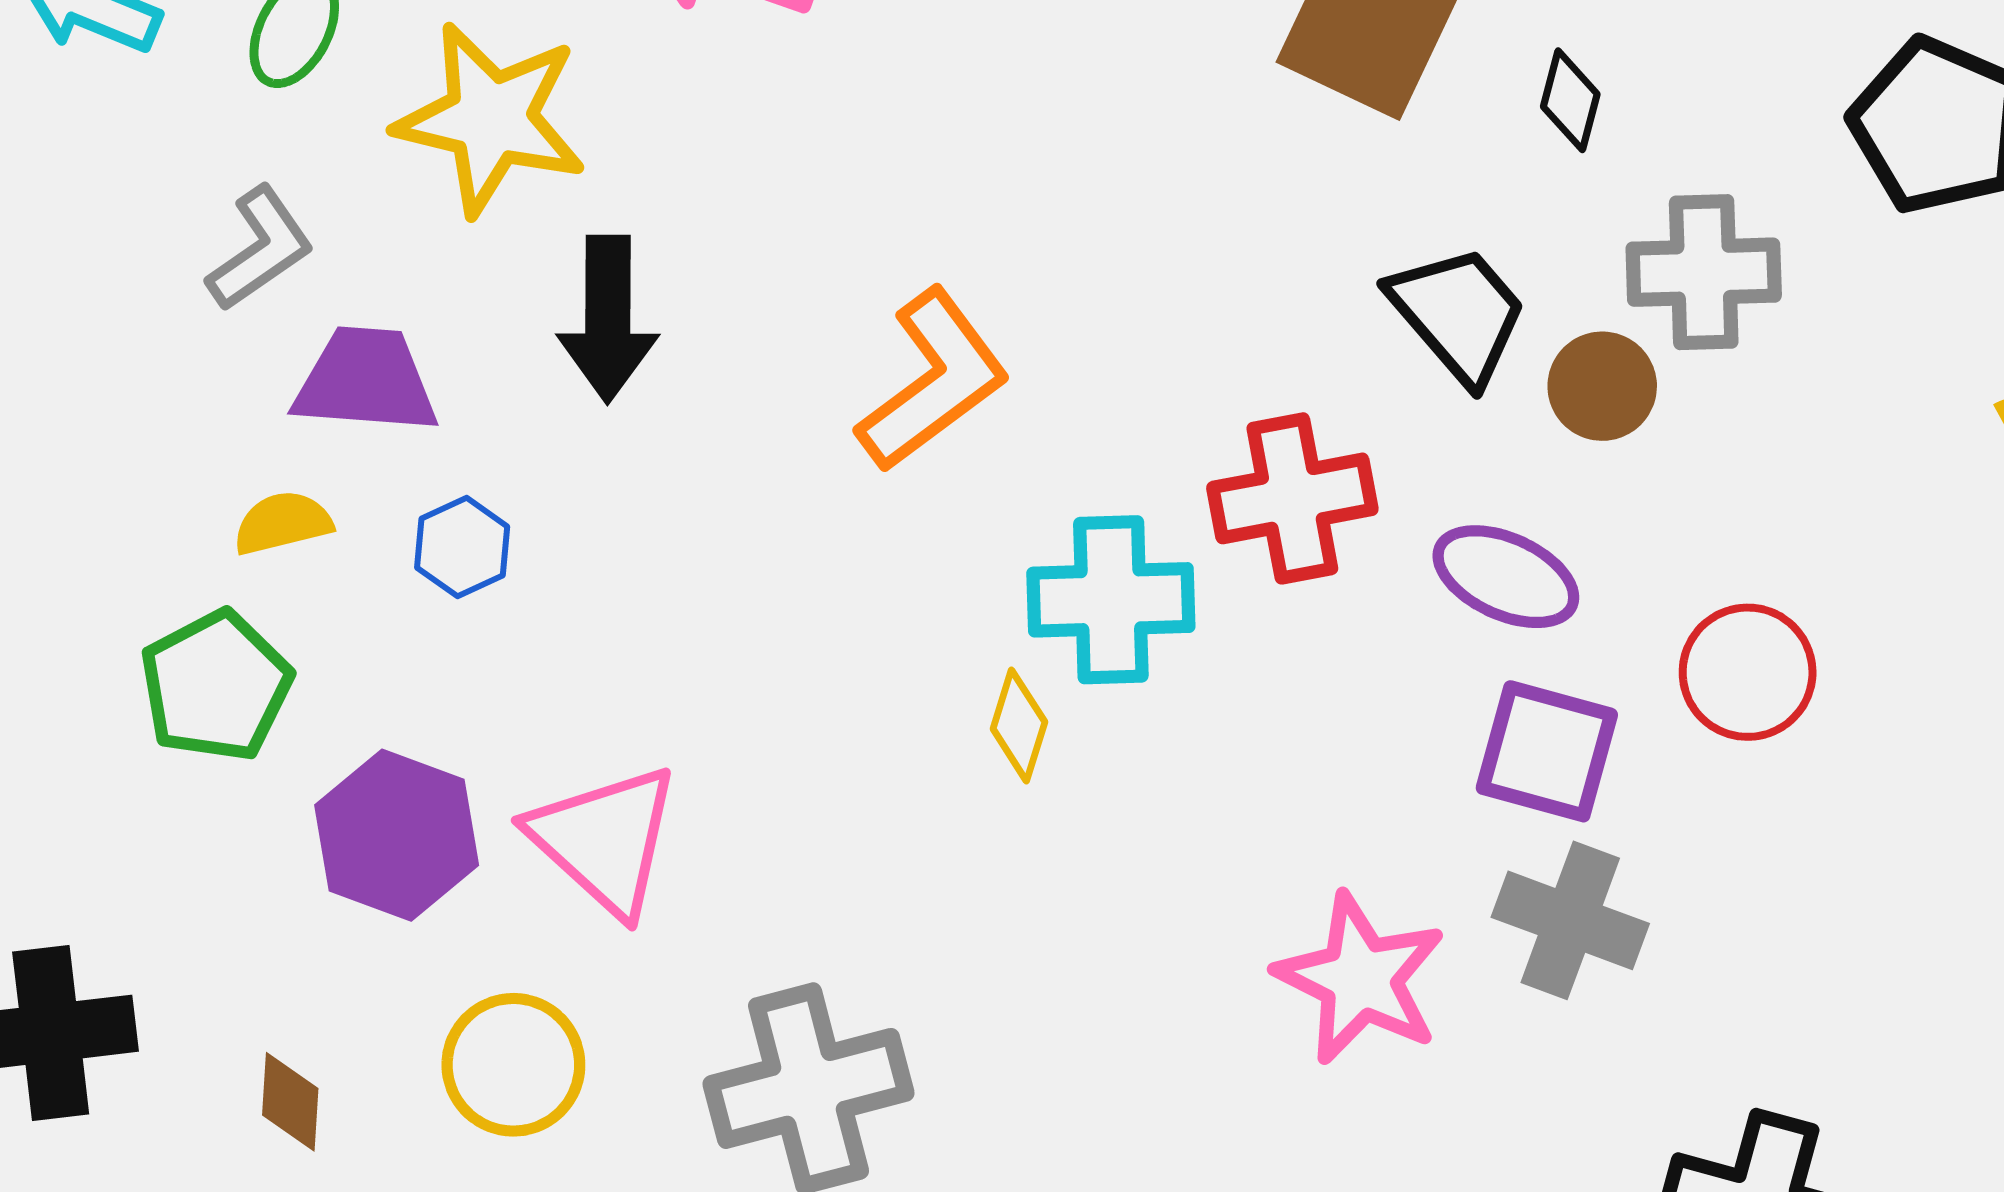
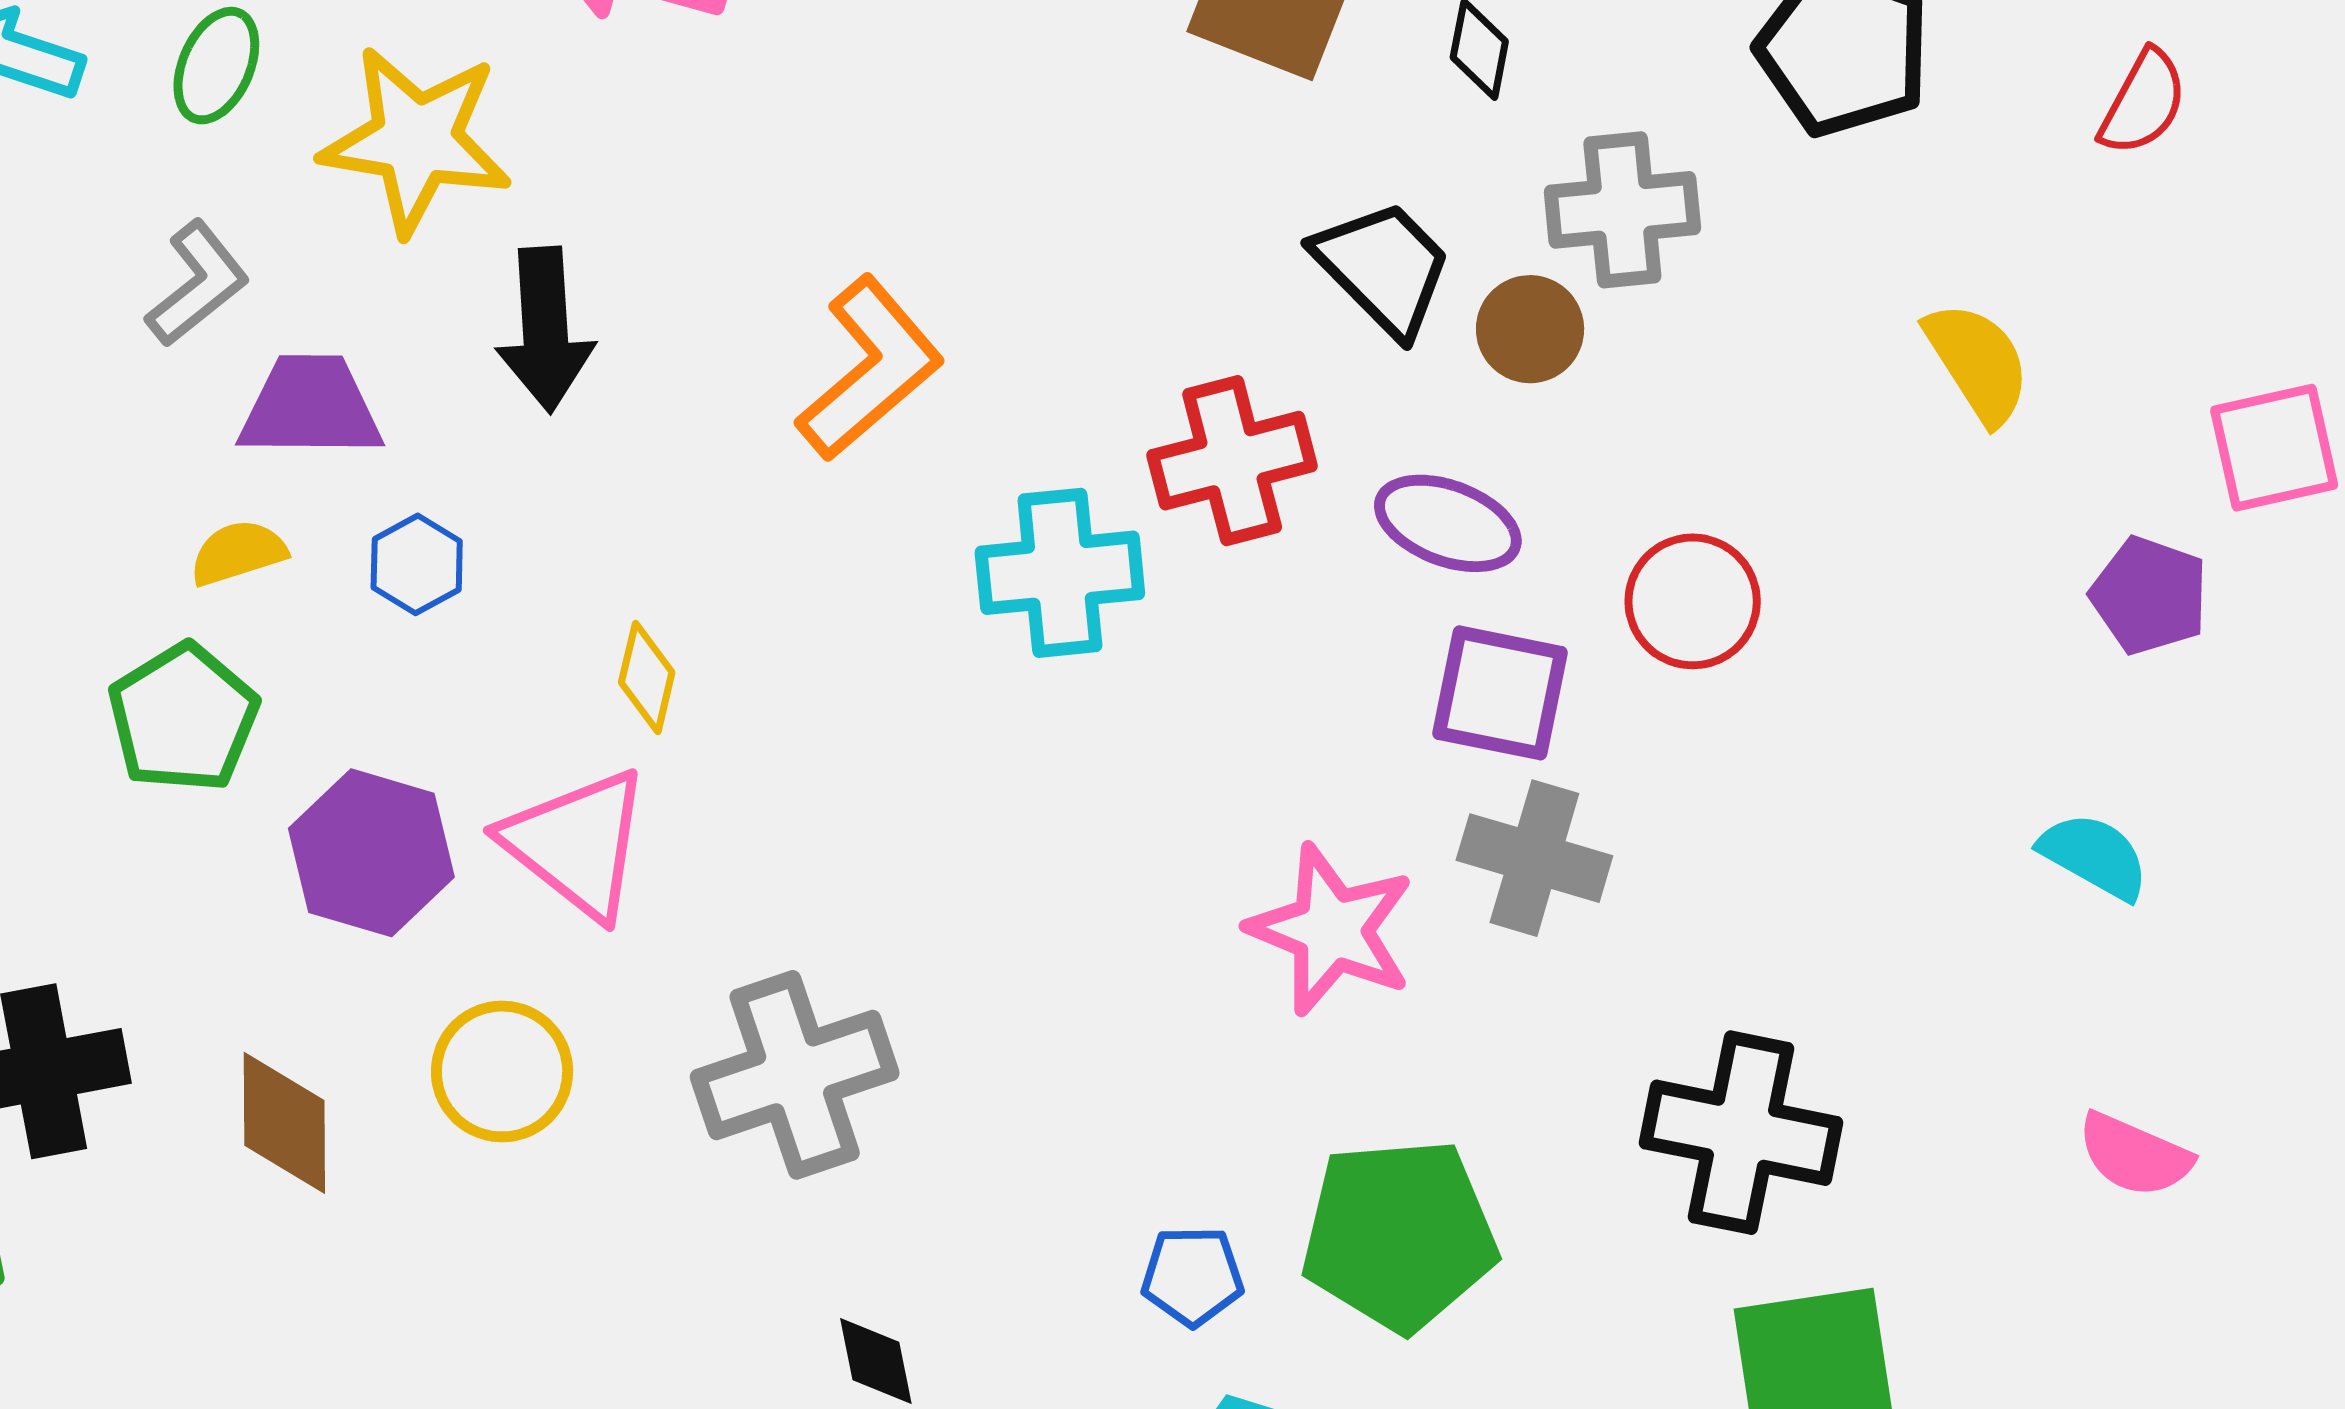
yellow diamond: (1019, 725) -> (647, 677), moved
brown diamond: (290, 1102) -> (284, 1123), size x1.5

